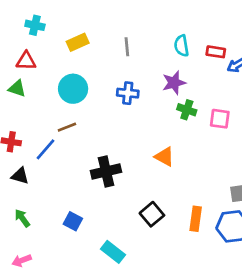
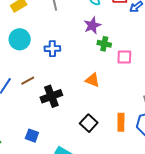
blue cross: (128, 93) -> (52, 49), moved
pink square: (220, 119) -> (124, 57), moved
brown line: (67, 127) -> (28, 81), moved

